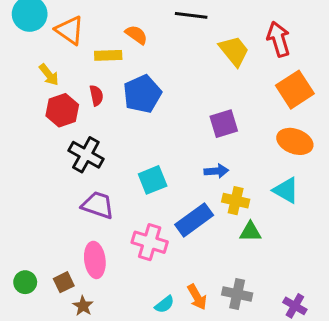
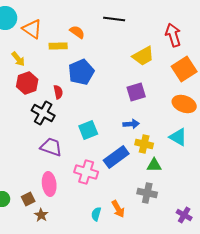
yellow trapezoid: (234, 51) -> (143, 56), moved, turned 100
red semicircle: (96, 95) -> (58, 92), moved
gray cross: (237, 294) -> (147, 193), moved
cyan semicircle: (164, 304) -> (96, 214), turned 144

